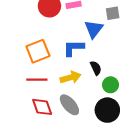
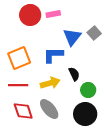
gray square: (113, 13) -> (94, 33), moved, turned -32

